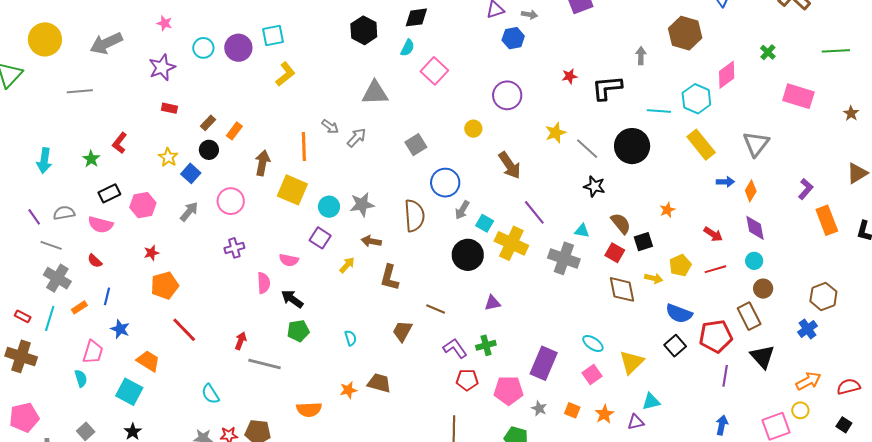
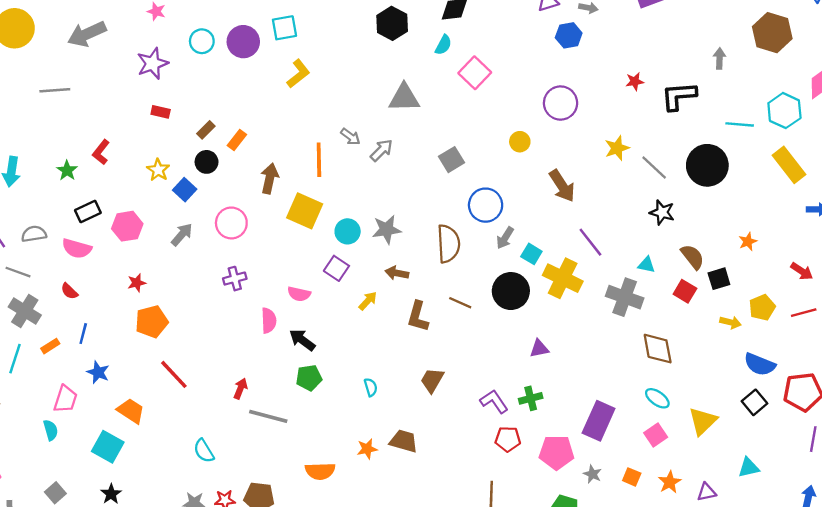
brown diamond: (622, 289) -> (658, 349), moved
brown line: (436, 309) -> (460, 303), moved
cyan triangle: (651, 402) -> (749, 468), moved

